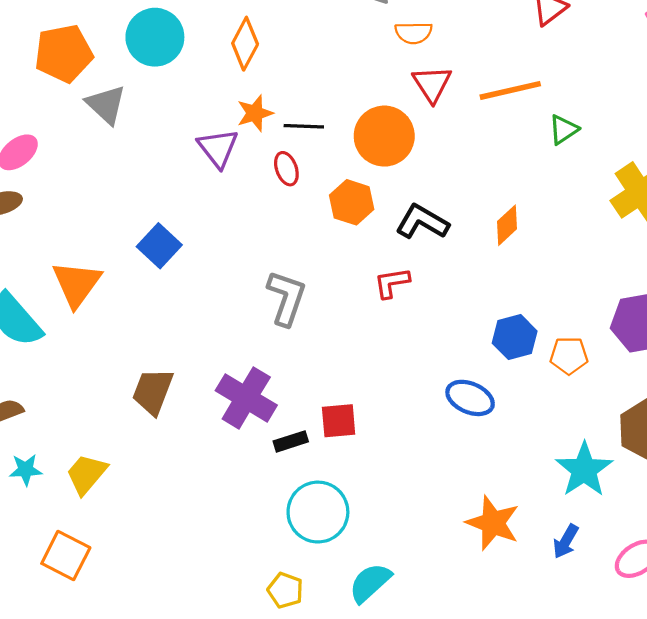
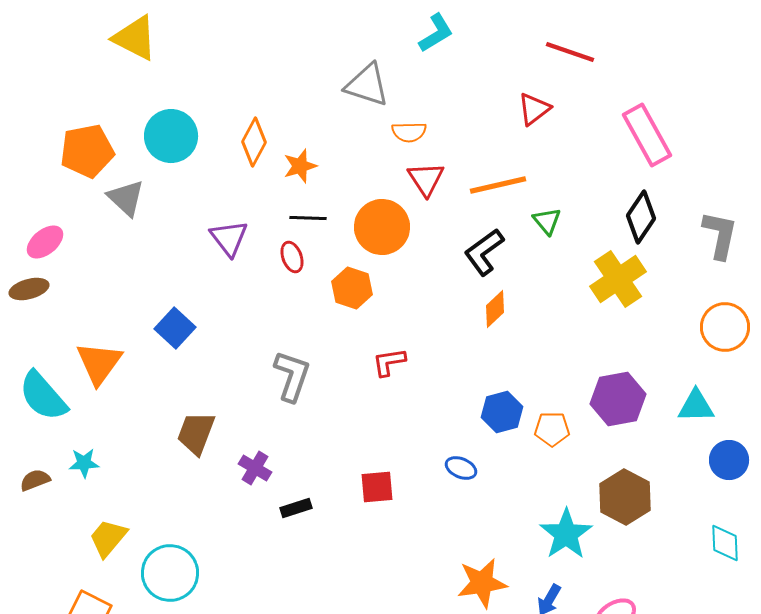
orange star: (255, 113) -> (300, 166), moved
green triangle: (564, 130) -> (547, 221), turned -36
black L-shape: (422, 222) -> (484, 252), moved, turned -66
brown trapezoid: (153, 391) -> (196, 433), moved
purple cross: (246, 398) -> (255, 468), size x0.6
blue ellipse: (470, 398) -> (461, 468), size x0.7
red square: (339, 421) -> (377, 487), moved
cyan star: (26, 470) -> (84, 463), moved
cyan circle: (318, 512) -> (170, 573), moved
orange star: (493, 523) -> (482, 583), turned -30

